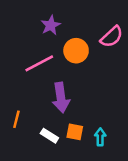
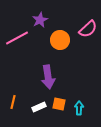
pink line: (39, 63) -> (17, 38), moved
orange line: (16, 119) -> (13, 102), moved
white rectangle: (49, 136) -> (39, 107), turned -56

